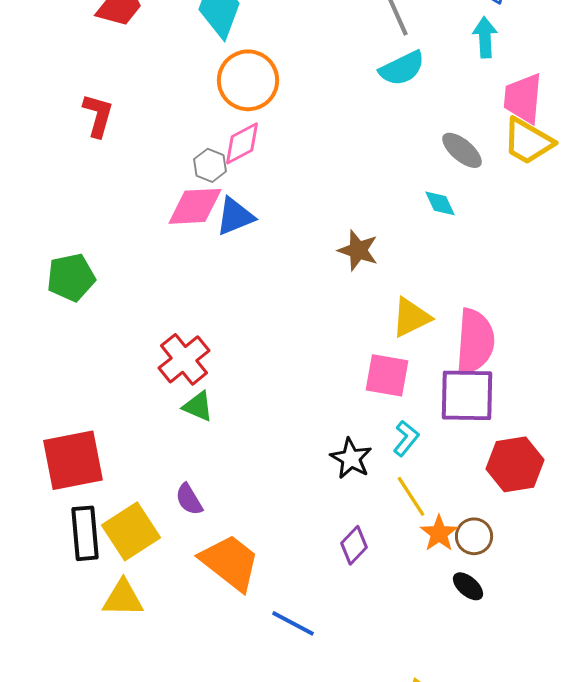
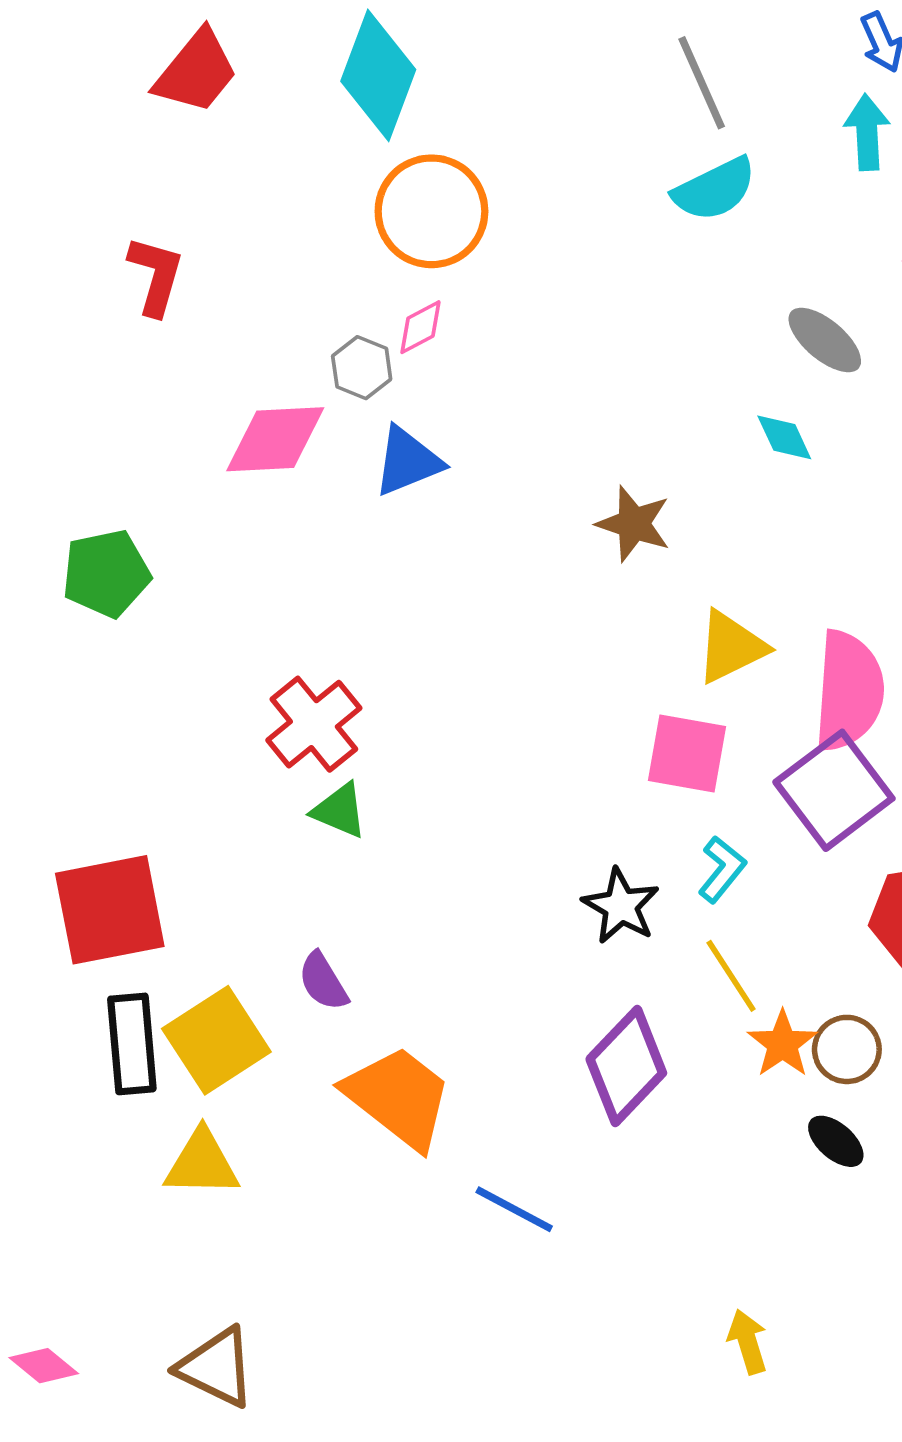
pink diamond: (242, 143) -> (420, 327), size x0.7
pink diamond: (195, 206) -> (275, 439), moved
purple square: (467, 395) -> (834, 790), turned -38
purple diamond: (354, 545) -> (626, 1066), size x1.6

